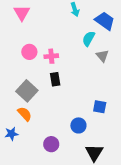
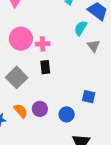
pink circle: (29, 52) -> (21, 39), size x1.5
orange semicircle: (25, 114) -> (21, 111), moved
purple circle: (51, 144) -> (40, 109), moved

